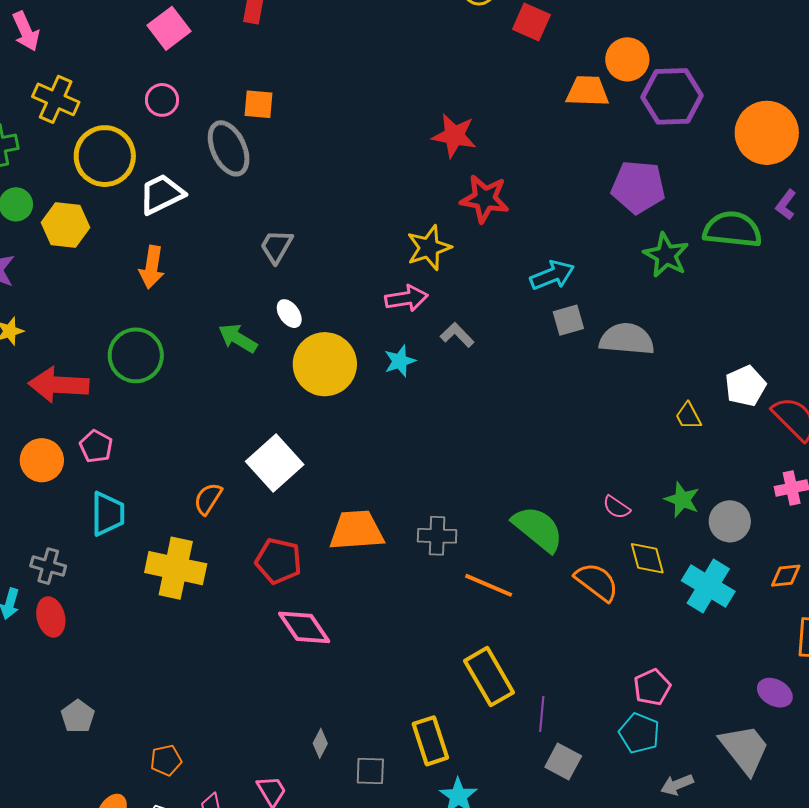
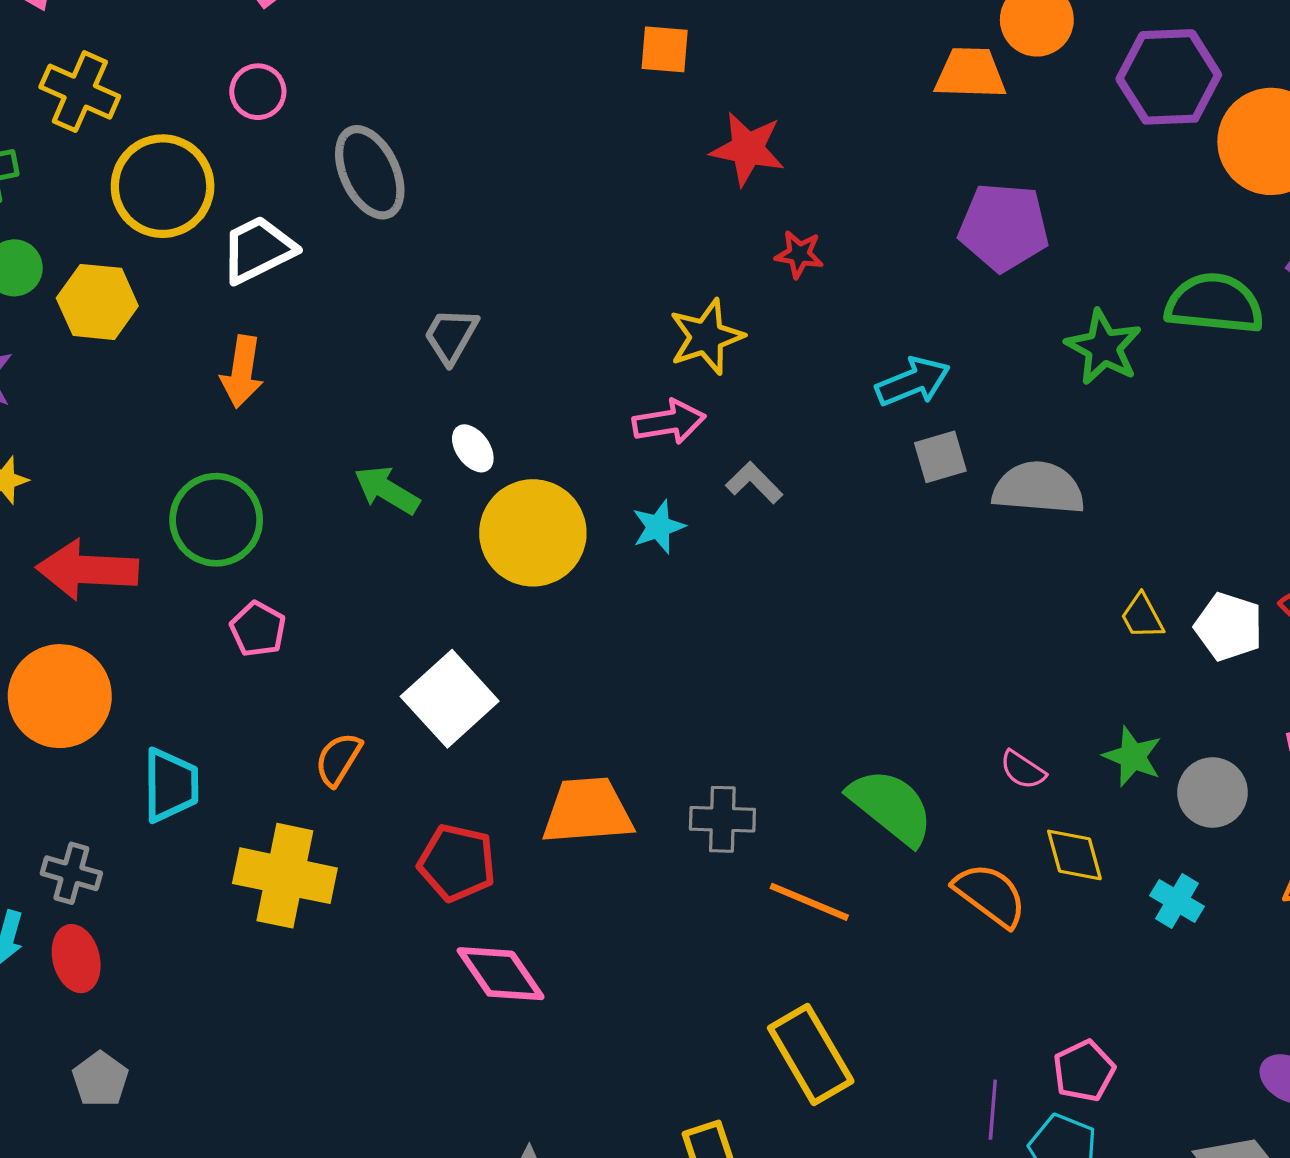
purple hexagon: (672, 96) -> (1169, 77), moved
orange square: (259, 104) -> (665, 49), moved
purple pentagon: (638, 187) -> (1004, 227), moved
red star: (485, 199) -> (799, 254), size x0.6
white pentagon: (745, 386) -> (1229, 627), moved, turned -30
pink pentagon: (96, 446) -> (258, 629), moved
orange circle: (42, 460) -> (60, 696), size x1.4
cyan cross: (708, 586) -> (1177, 901), size x0.6
purple line: (542, 714) -> (993, 1110), moved
gray pentagon: (78, 716) -> (100, 1079), moved

